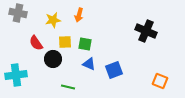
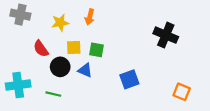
blue triangle: (89, 64) -> (85, 70), moved
green line: (68, 87) -> (53, 94), moved

